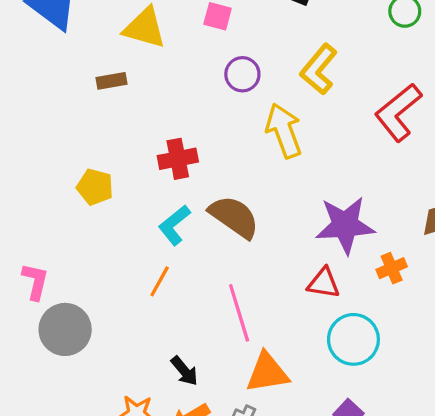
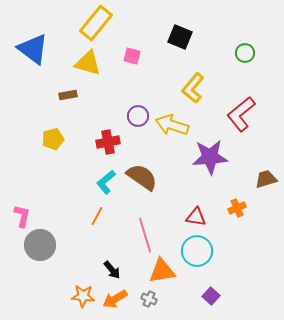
purple circle: (242, 74) -> (138, 116), moved
yellow arrow: (284, 131) -> (172, 125), turned -52
yellow pentagon: (95, 187) -> (53, 139), moved, turned -30
purple star: (345, 225) -> (210, 157), moved
cyan circle: (353, 339) -> (197, 251), moved

